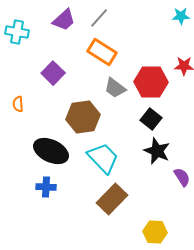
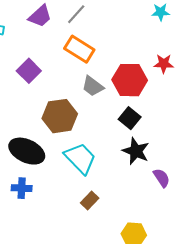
brown rectangle: (112, 199) -> (90, 200), size x0.6

